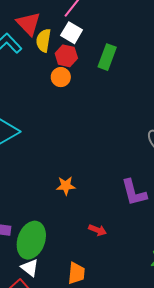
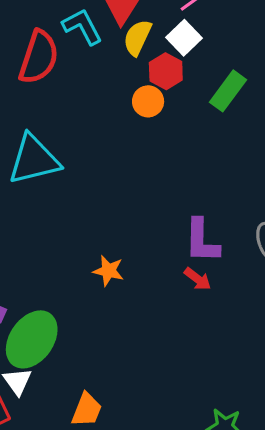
purple L-shape: (134, 193) -> (202, 241), moved
red arrow: (98, 230) -> (198, 279), moved

